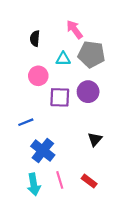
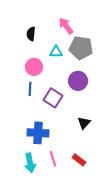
purple square: (60, 97) -> (53, 98), moved, turned 30
blue line: (26, 122) -> (30, 89), moved, turned -64
blue cross: (43, 151) -> (38, 133), turned -35

